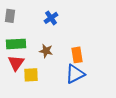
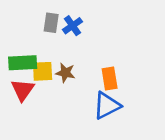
gray rectangle: (10, 16) -> (51, 23), moved
yellow square: (31, 75) -> (43, 71), moved

